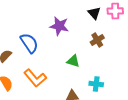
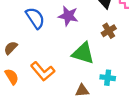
blue semicircle: (29, 43) -> (35, 18), moved
green triangle: (73, 61) -> (83, 53), size x1.6

